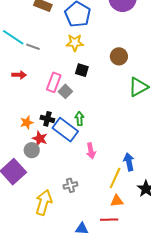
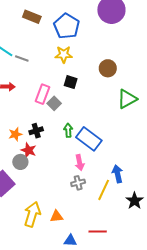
black cross: (47, 119) -> (36, 131), turned -32
blue rectangle: (65, 130) -> (89, 139), moved
gray cross: (70, 185) -> (78, 183), moved
orange triangle: (117, 201) -> (56, 216), moved

